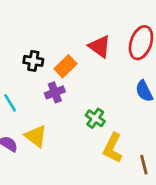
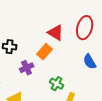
orange rectangle: (65, 66) -> (45, 52), moved

